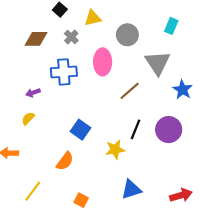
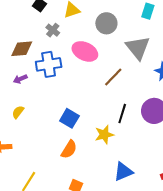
brown diamond: (36, 39) -> (22, 49), moved
pink ellipse: (103, 62) -> (85, 51), turned -60
purple arrow: (33, 93) -> (20, 79), moved
orange semicircle: (65, 161) -> (69, 149), moved

